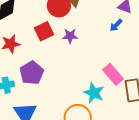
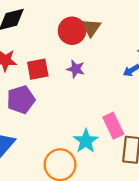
red square: (44, 31) -> (38, 69), moved

